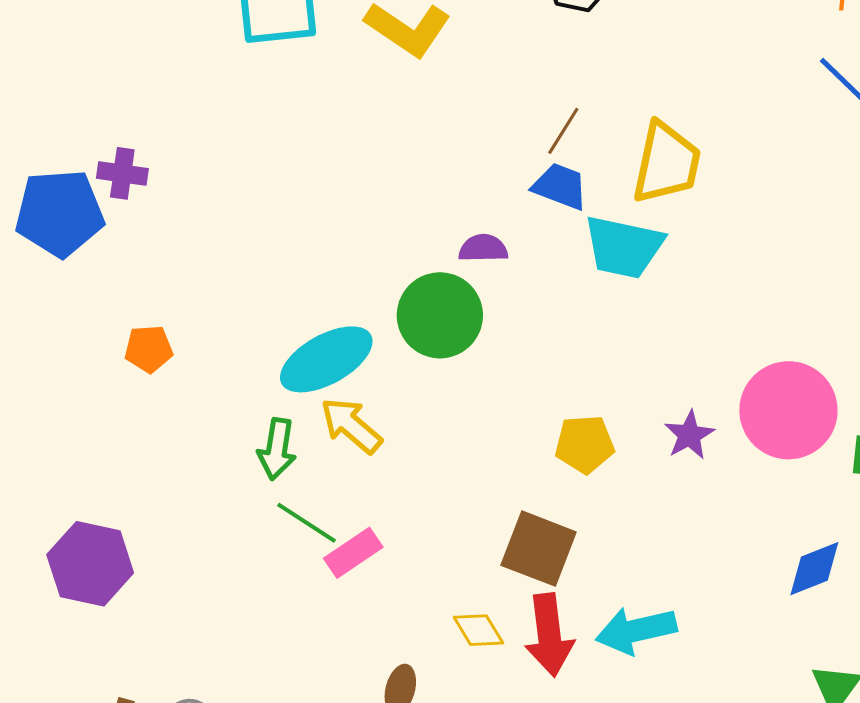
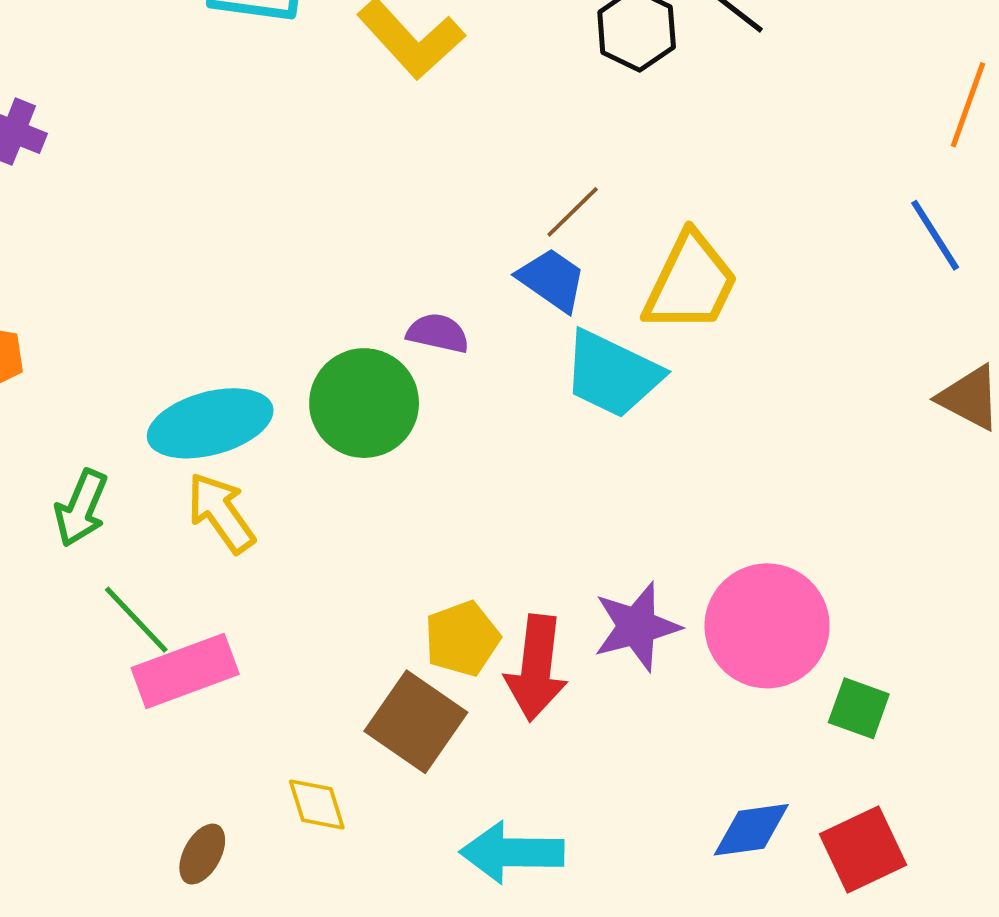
purple star: (689, 435) -> (637, 627), size x1.4
yellow pentagon: (585, 444) -> (462, 639), moved, turned -30
green arrow: (277, 449) -> (81, 508), moved
pink rectangle: (353, 553) -> (185, 671), size x1.4
red arrow: (549, 635) -> (536, 668), moved

